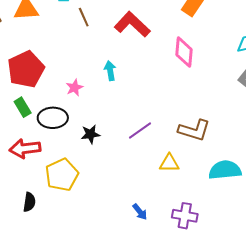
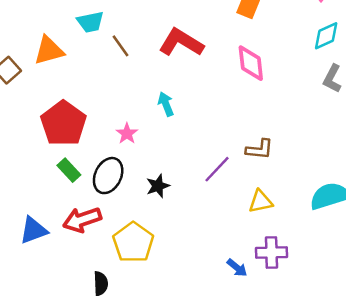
black ellipse: (53, 118) -> (108, 176), turned -52
brown L-shape: (194, 130) -> (259, 149), moved, size x0.7
purple cross: (185, 216) -> (271, 253), moved

